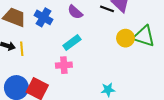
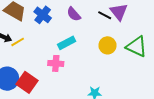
yellow circle: (125, 38) -> (107, 45), moved
yellow line: (22, 49) -> (18, 42), turned 56

